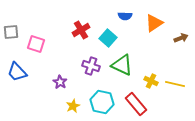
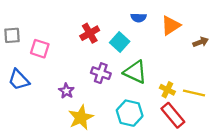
cyan hexagon: (102, 102) -> (130, 113), moved
red rectangle: (136, 104) -> (173, 115), moved
yellow star: (73, 106) -> (81, 117), size x1.6

